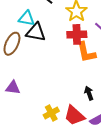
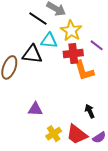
cyan triangle: (26, 18) -> (49, 41), moved
purple triangle: (13, 88) -> (35, 109), moved

